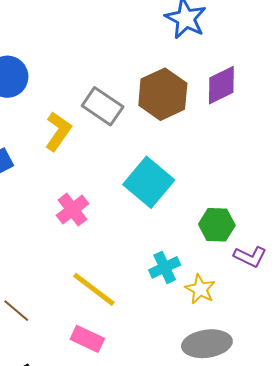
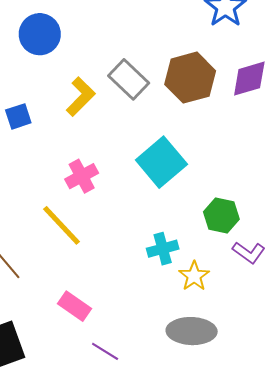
yellow line: (94, 289) -> (62, 225), moved

